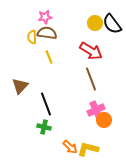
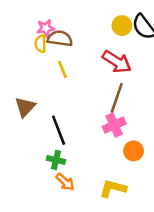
pink star: (45, 17) -> (46, 28), moved
brown line: (91, 79) -> (117, 98), turned 40
pink cross: (96, 110) -> (114, 125), moved
orange arrow: (70, 147) -> (65, 182), moved

